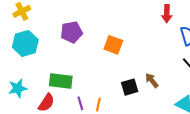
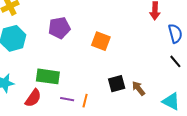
brown arrow: (152, 80) -> (138, 88), moved
purple line: (80, 103) -> (67, 99), turned -64

